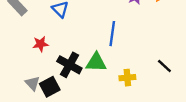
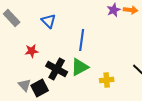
blue line: (112, 34) -> (82, 40), moved
green triangle: (96, 62) -> (80, 67), turned -30

